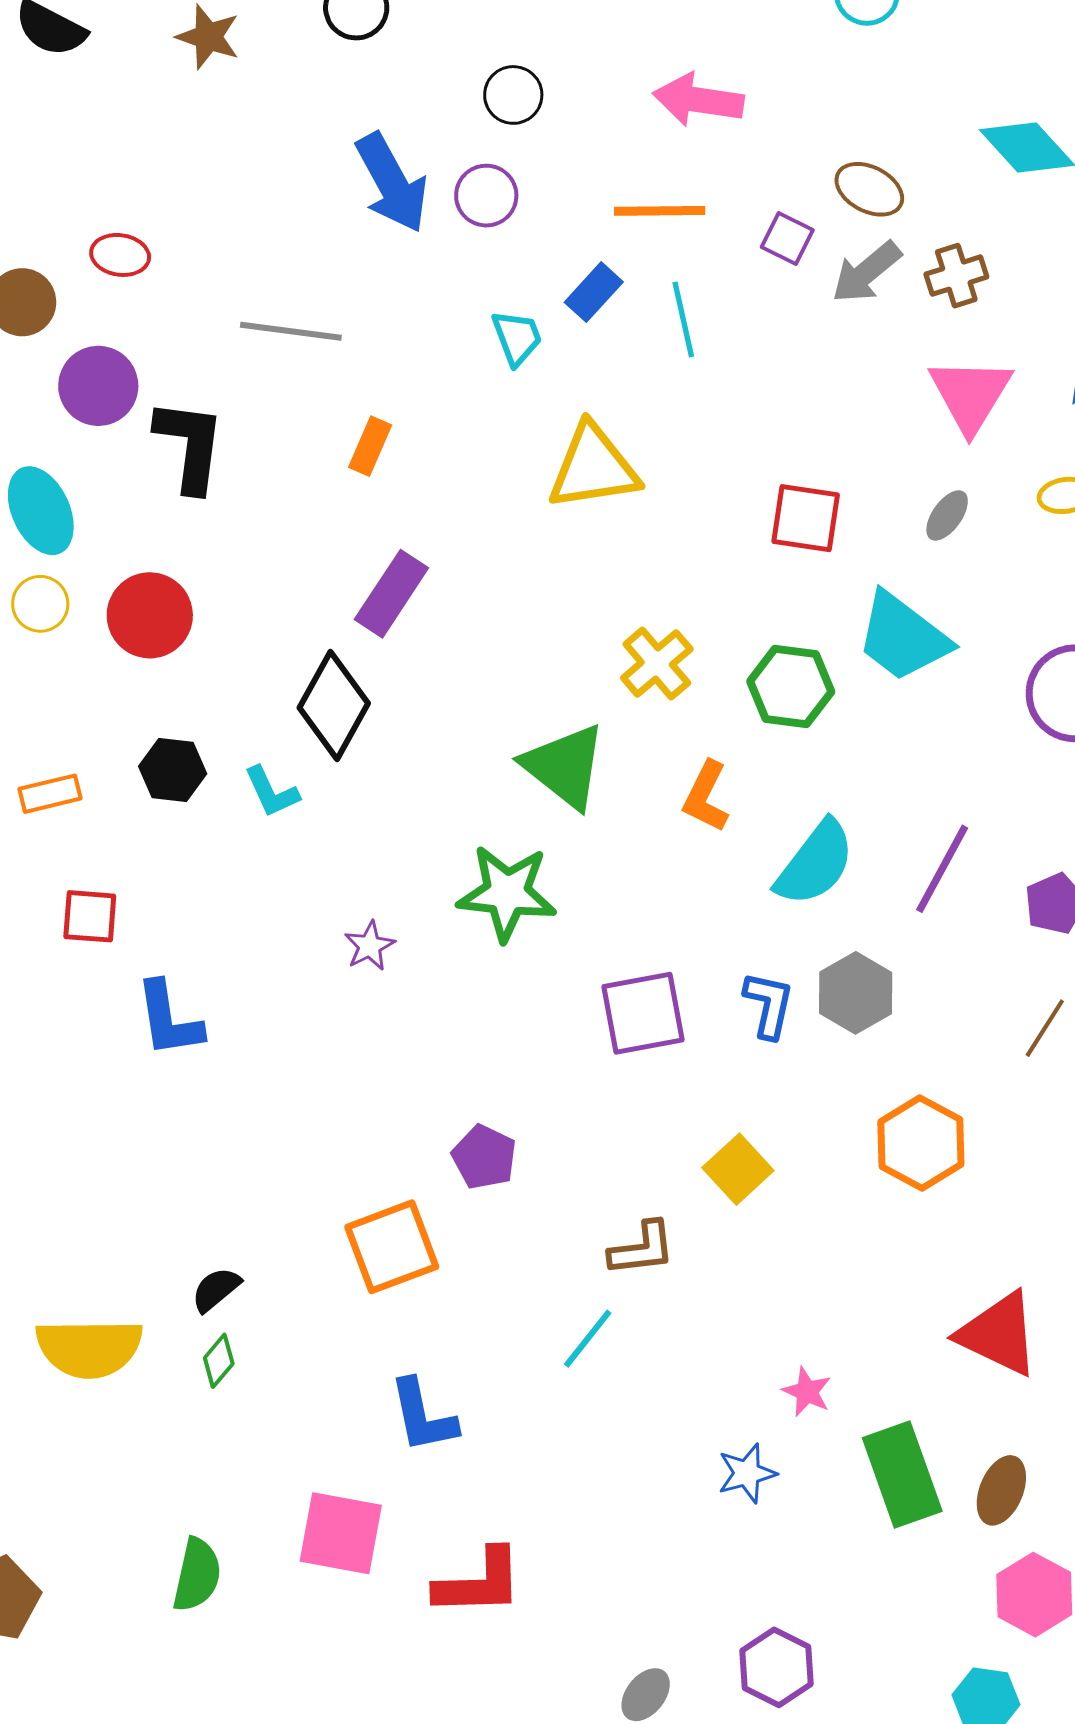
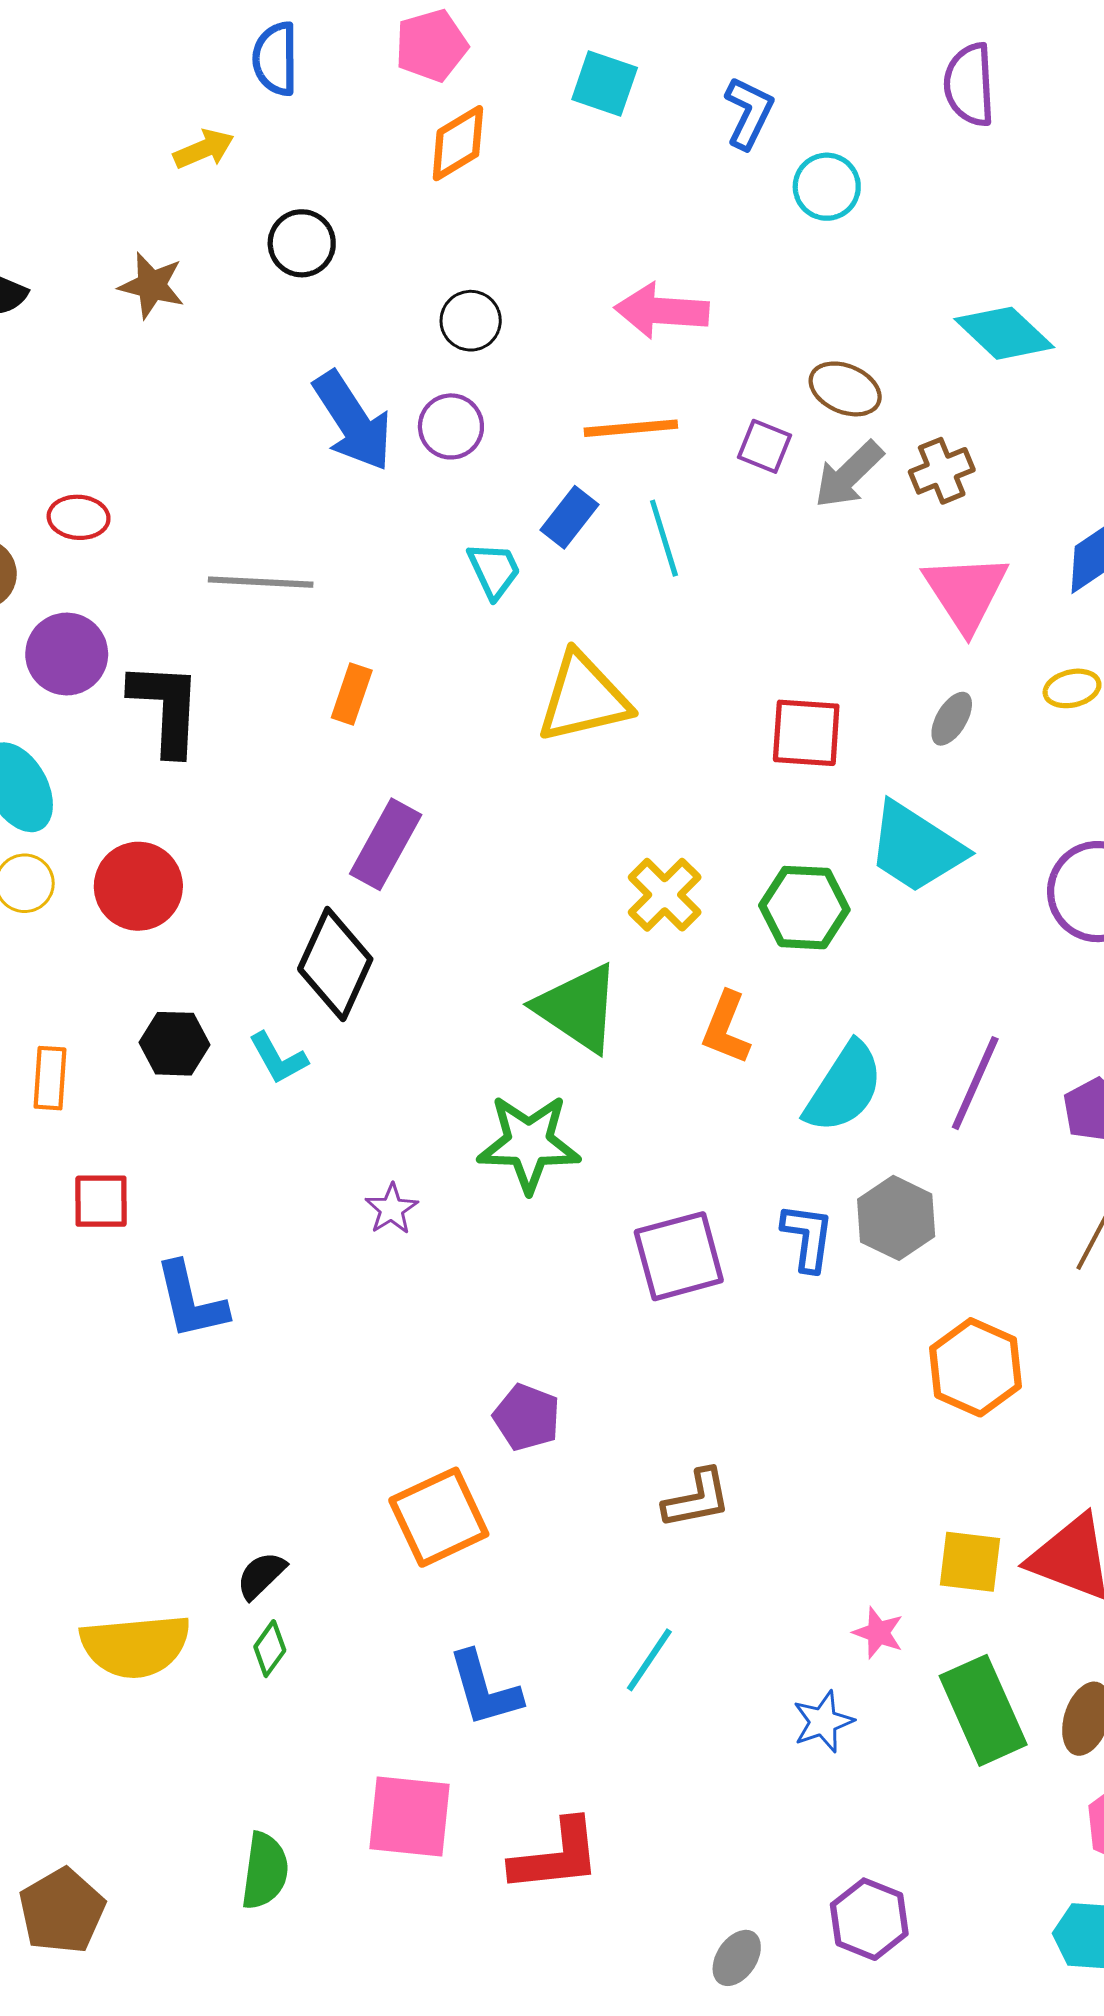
orange rectangle: (50, 794) -> (50, 1078), turned -68
yellow square: (738, 1169) -> (970, 1562), moved, turned -36
cyan line: (588, 1339) -> (649, 1660), moved

